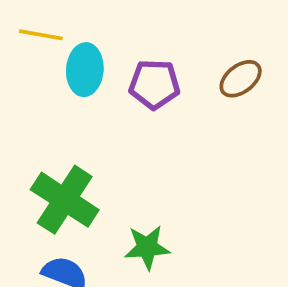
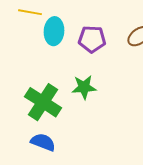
green star: (147, 247) -> (84, 87), moved

